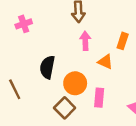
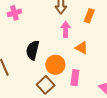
orange rectangle: (123, 41) -> (89, 16), moved

